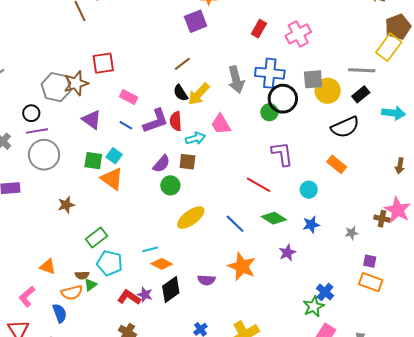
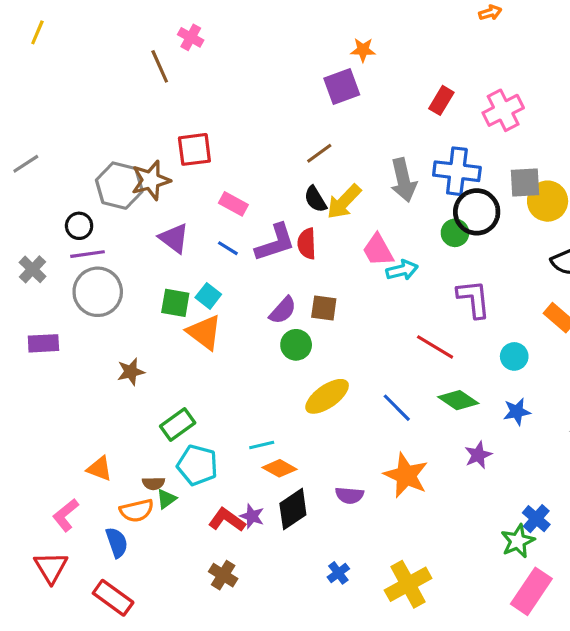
cyan arrow: (195, 138) -> (402, 270), moved

